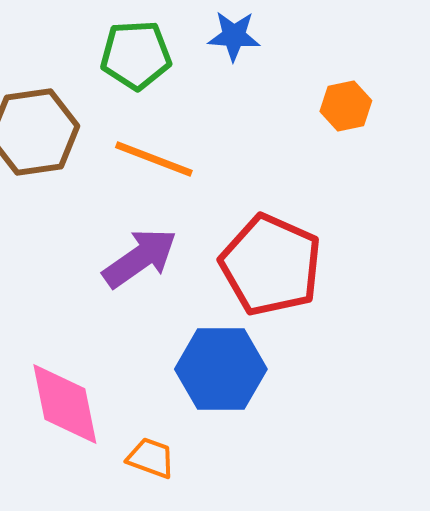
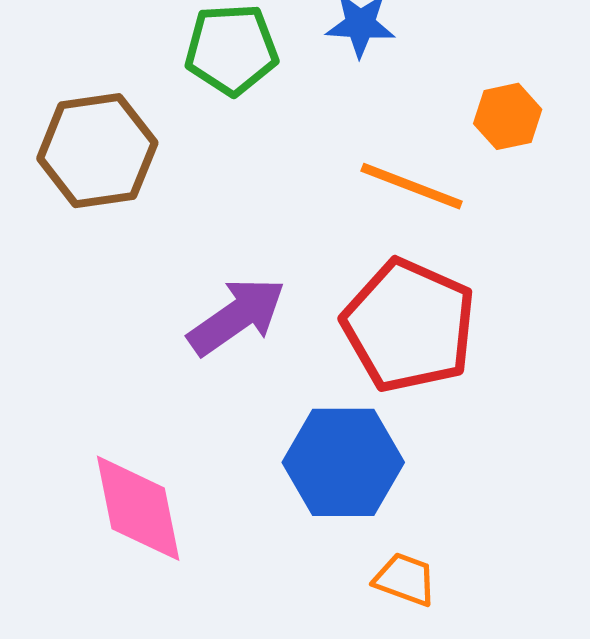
orange line: (154, 159) -> (412, 186), moved
orange trapezoid: (151, 458) -> (405, 579), moved

